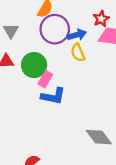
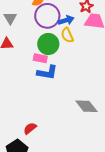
green circle: (34, 65) -> (48, 44), moved
pink rectangle: (45, 79) -> (40, 58), turned 72

